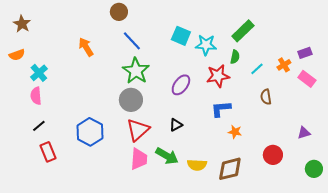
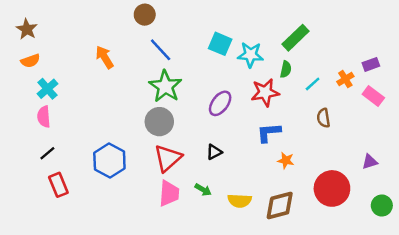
orange semicircle: (17, 55) -> (30, 61), moved
red circle: (273, 155) -> (332, 188), size x1.5
green arrow: (167, 156) -> (203, 190), size x0.6

